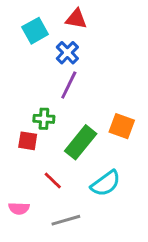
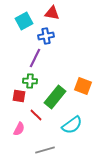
blue cross: (67, 53) -> (46, 36), turned 35
purple line: (69, 85) -> (35, 58), moved
red line: (53, 180) -> (36, 115), moved
pink semicircle: (19, 208) -> (19, 129), moved, turned -64

